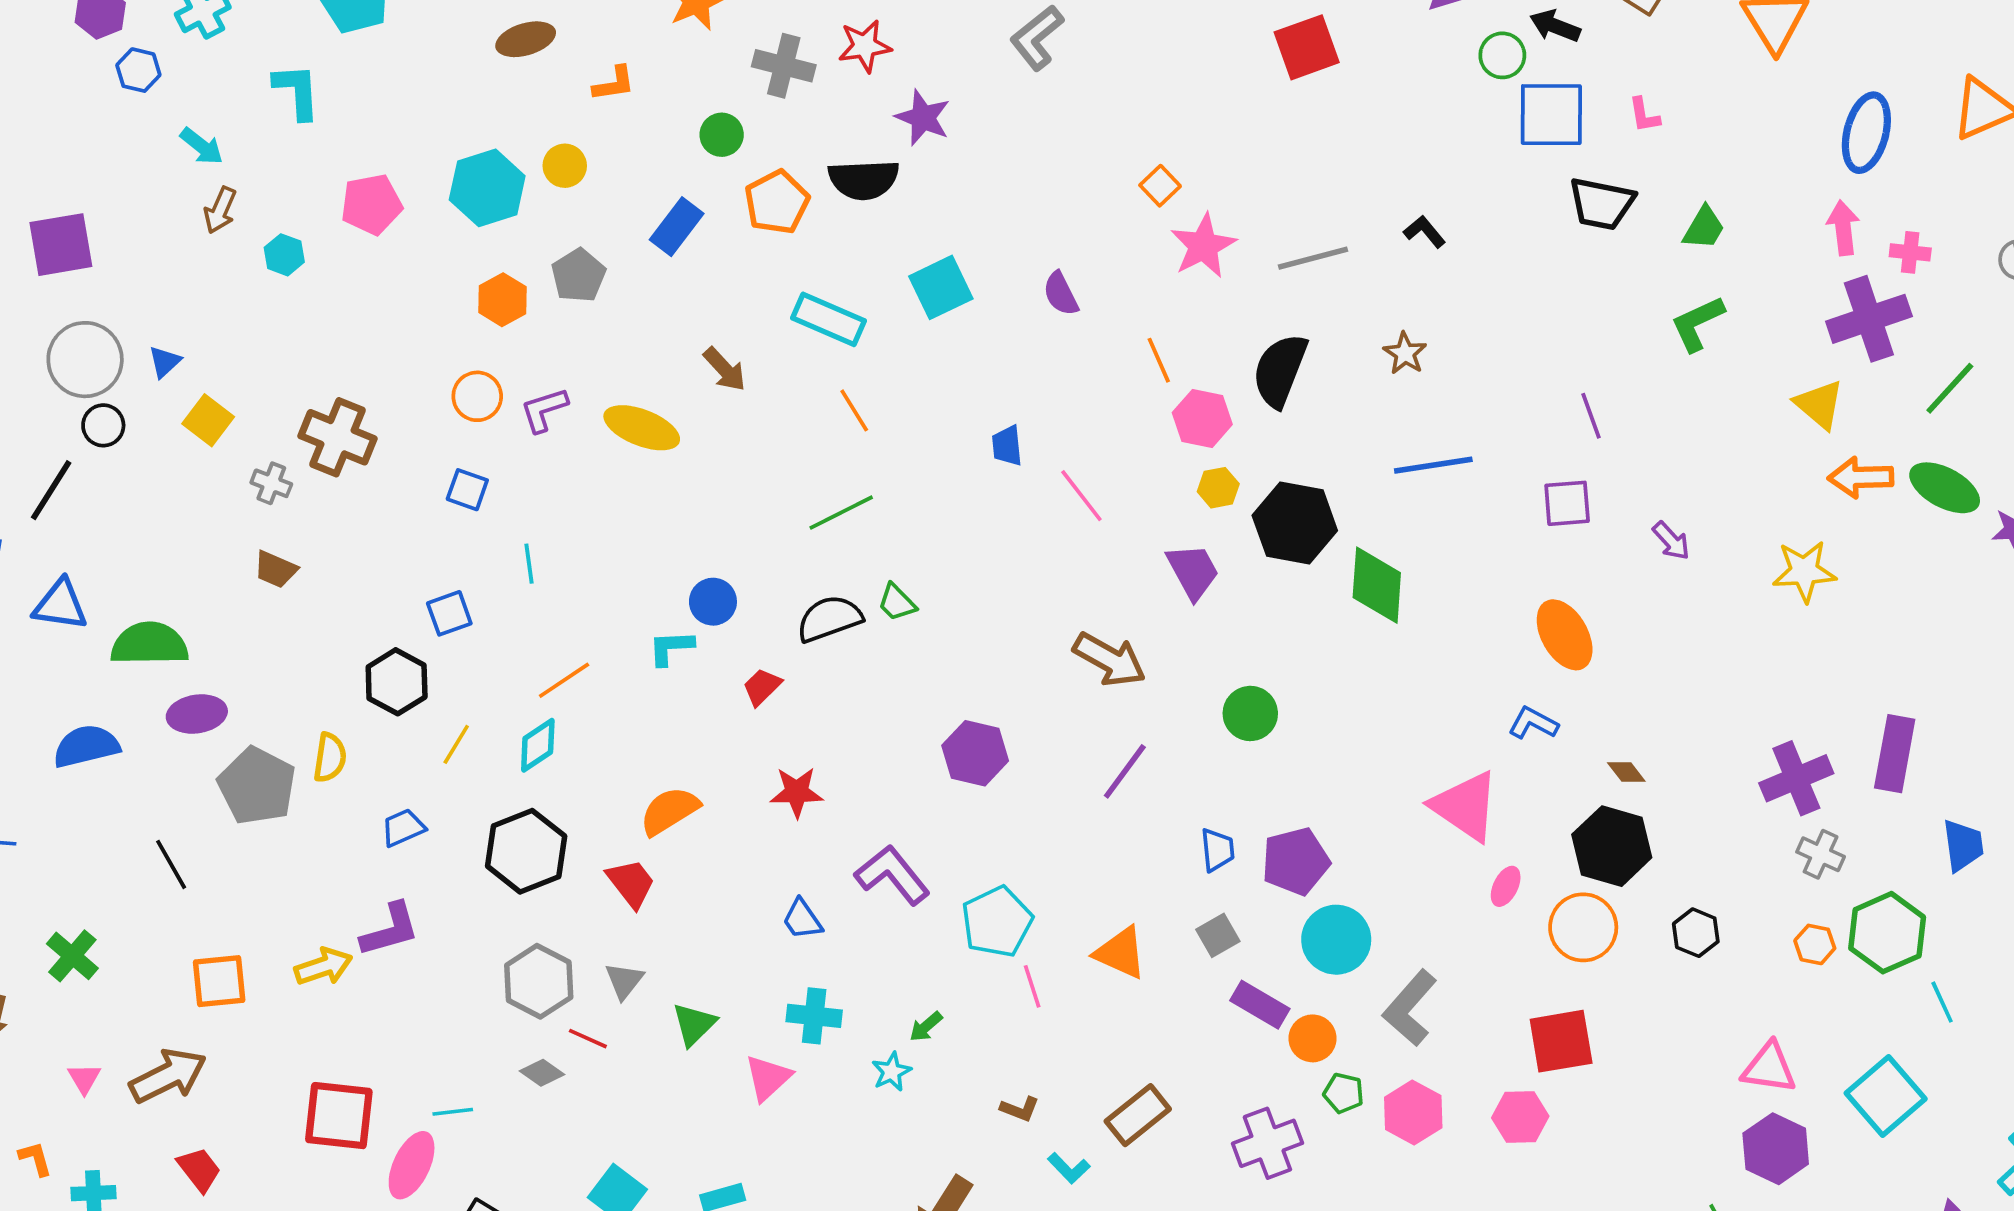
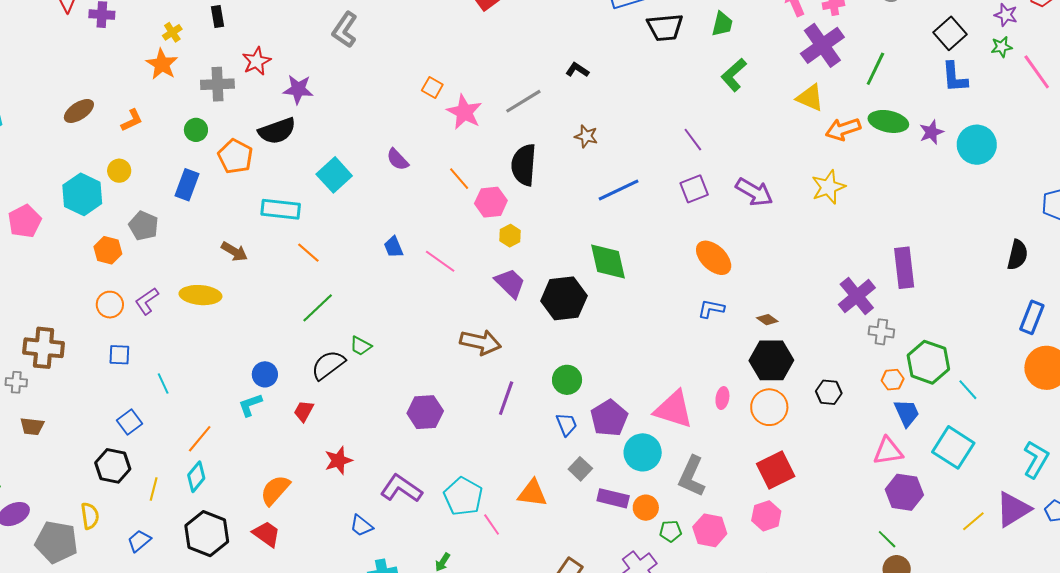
black hexagon: (1295, 523) -> (564, 298), moved
purple arrow: (1671, 541) -> (754, 192), size x1.6
green circle: (1250, 713) -> (567, 380), moved
pink triangle: (1465, 806) -> (674, 409), moved
blue trapezoid: (1963, 845) -> (907, 413), moved

